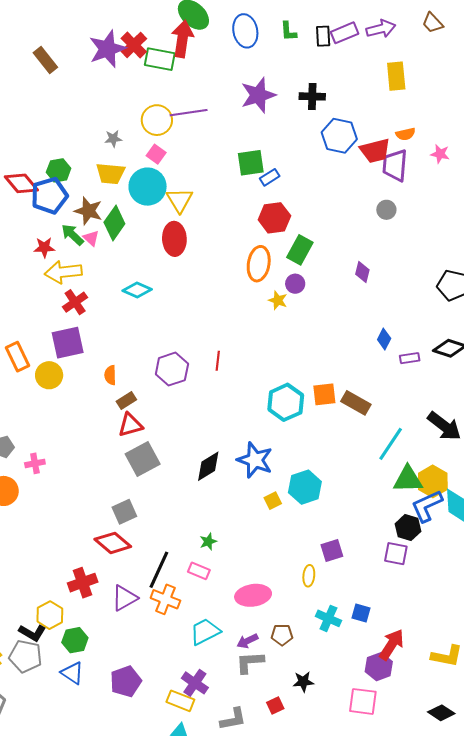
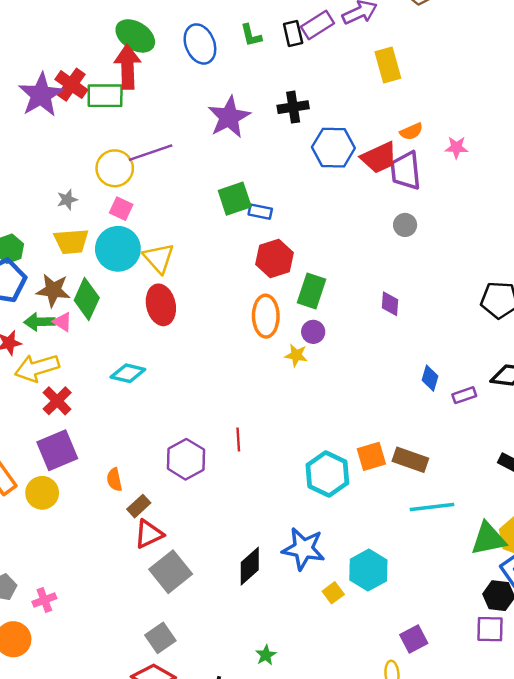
blue rectangle: (270, 177) -> (260, 212), turned 54
green arrow: (72, 235) -> (40, 322), turned -35
cyan line: (391, 444) -> (432, 507), moved, turned 60

